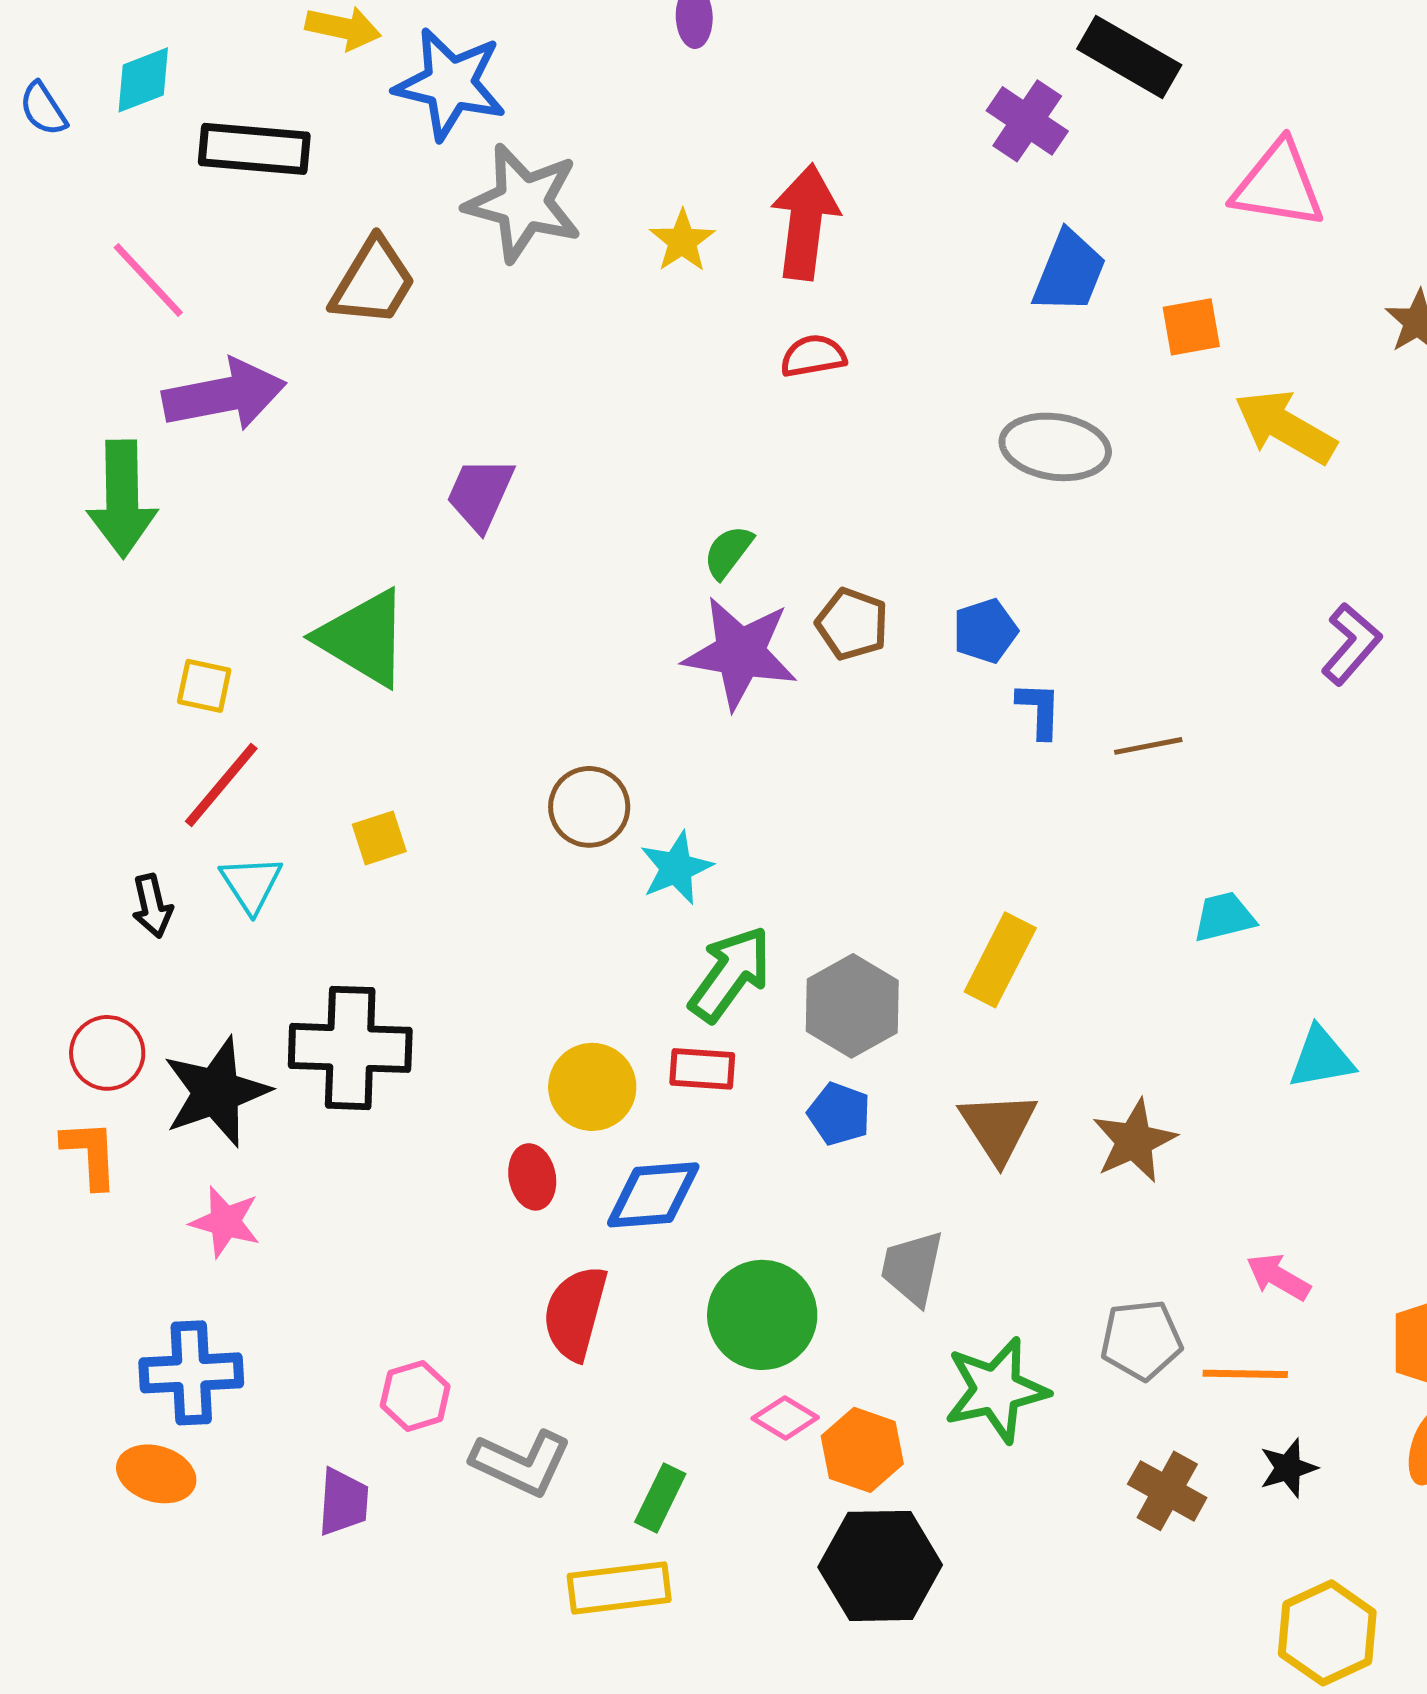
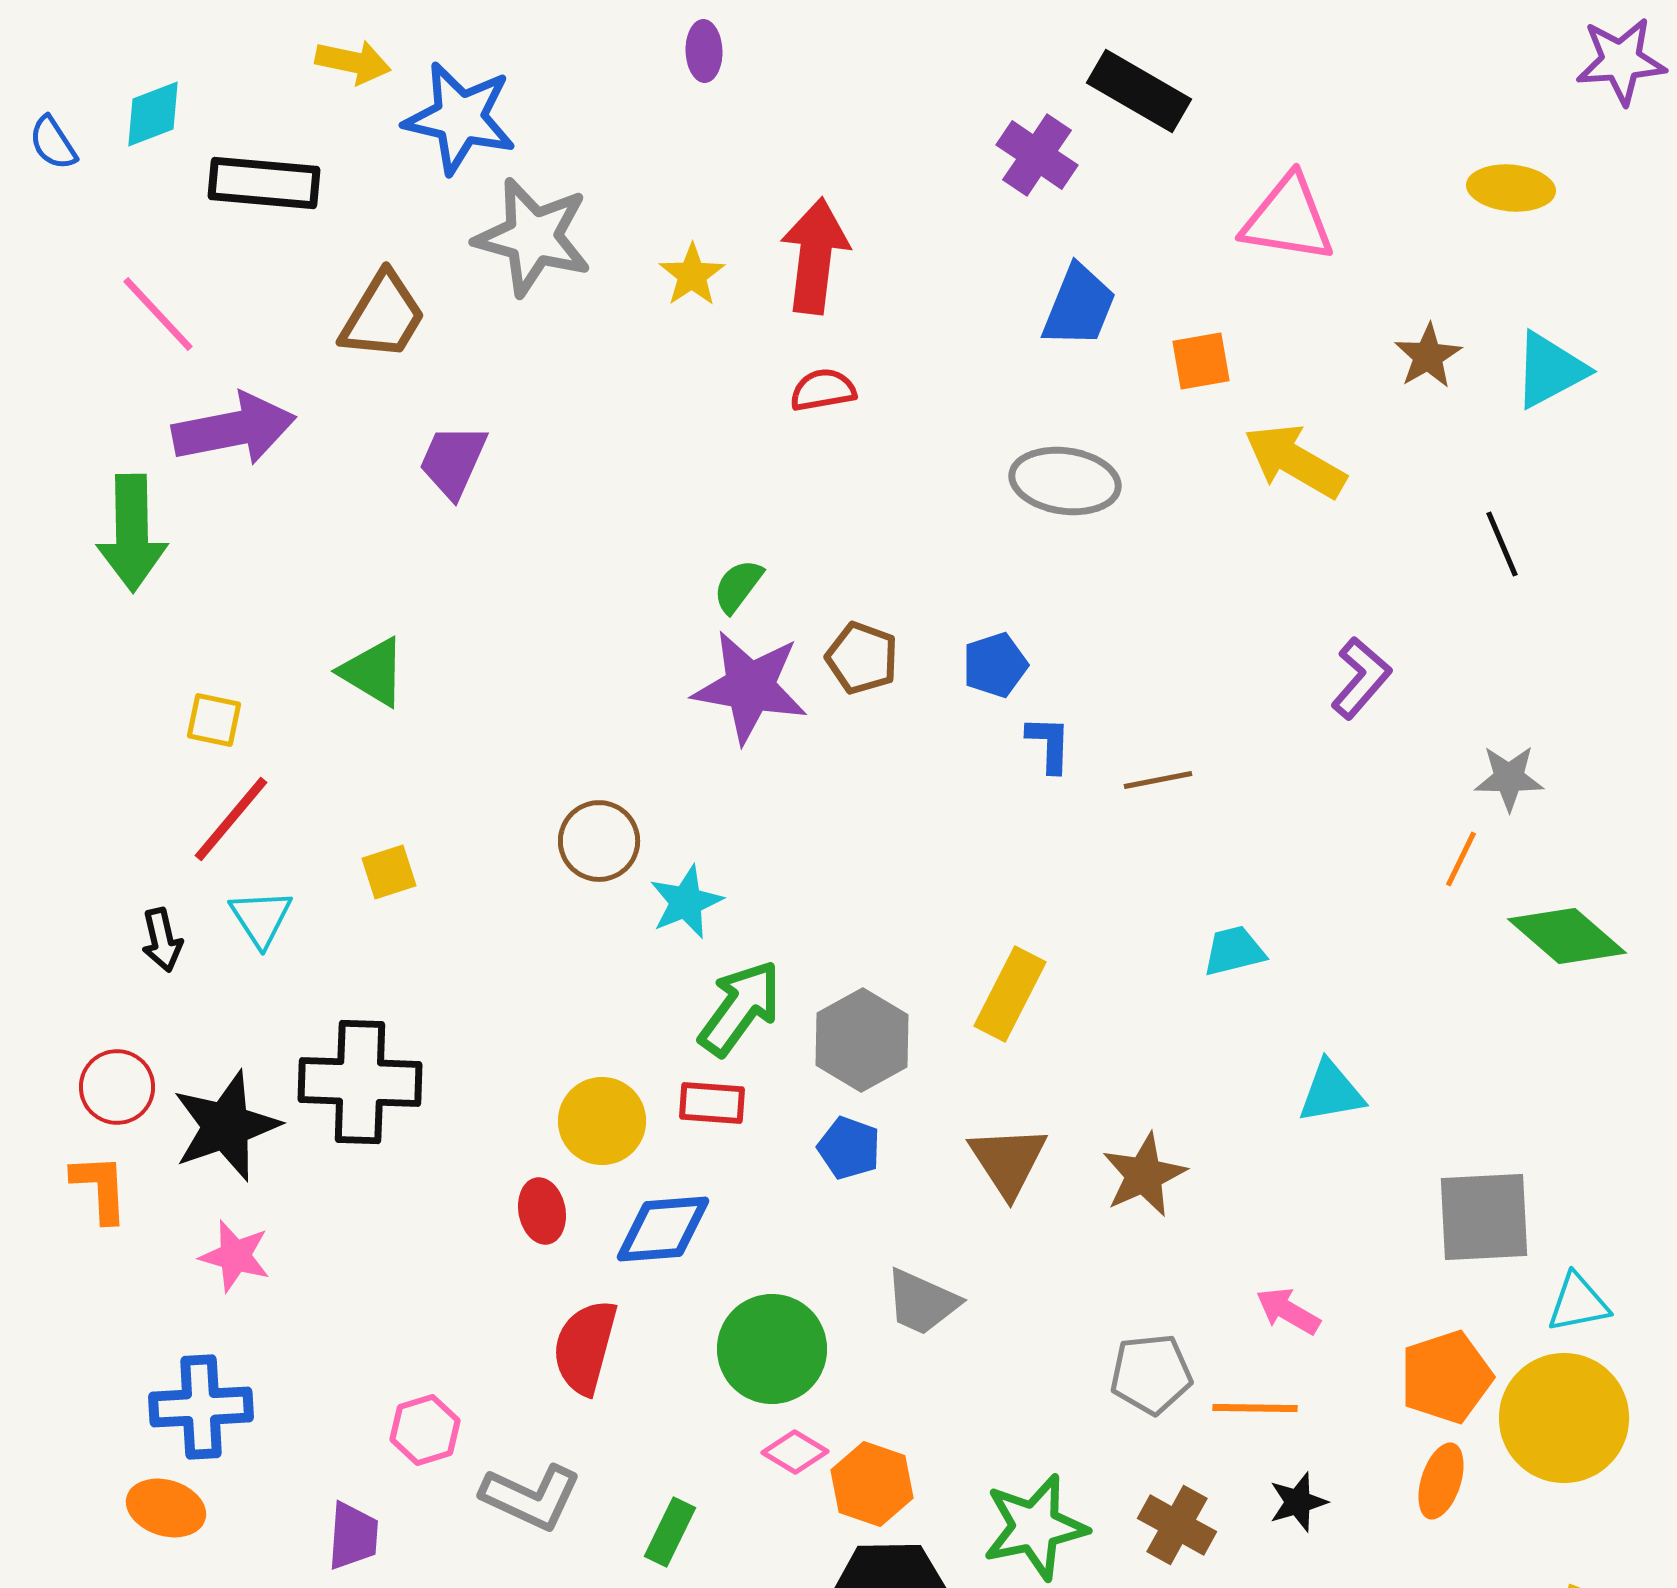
purple trapezoid: (480, 494) -> (453, 461), moved
green triangle: (363, 638) -> (373, 672), size x0.7
gray trapezoid: (912, 1268) -> (922, 1302), turned -78
green star: (996, 1390) -> (1035, 1527), moved

